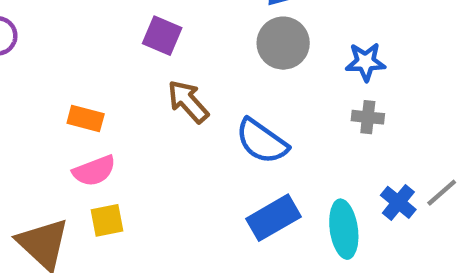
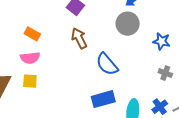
gray cross: (368, 117) -> (165, 73), moved

